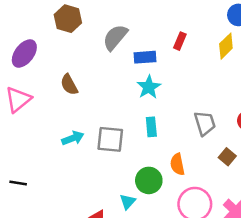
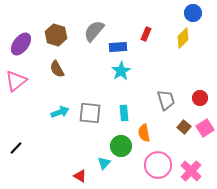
brown hexagon: (68, 19) -> (56, 35), moved
cyan rectangle: (151, 127) -> (124, 113), moved
black line: (18, 183) -> (16, 148), turned -56

